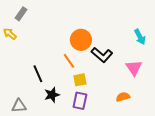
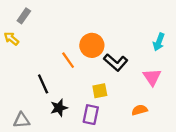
cyan arrow: (140, 37) -> (159, 42), turned 49
orange line: (69, 61) -> (68, 60), moved
yellow square: (80, 80) -> (100, 91), moved

